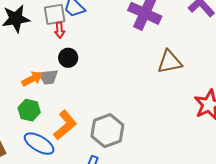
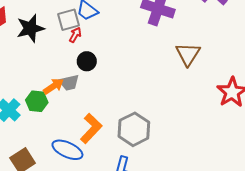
red arrow: (60, 30) -> (75, 35), turned -140
brown triangle: (170, 62) -> (188, 54), turned -40
green hexagon: (29, 110) -> (37, 101), moved

